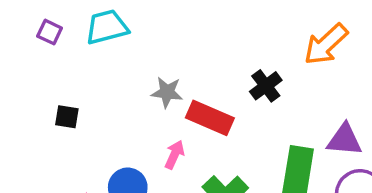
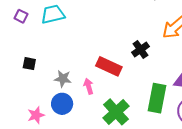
gray star: (167, 92) -> (63, 79), moved
pink arrow: (174, 155) -> (89, 86), turned -42

